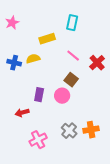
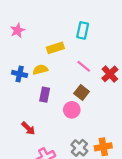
purple rectangle: (39, 95) -> (45, 95), moved
red arrow: (22, 113) -> (28, 128), turned -120

